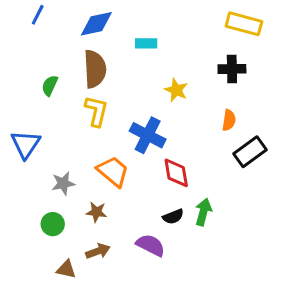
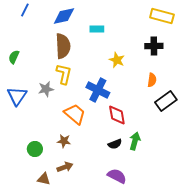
green semicircle: (50, 86) -> (14, 57), moved
gray star: (63, 183) -> (46, 89), moved
purple semicircle: (151, 245) -> (117, 176), moved

